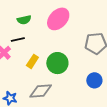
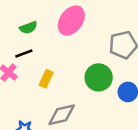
green circle: (57, 63) -> (99, 77), moved

